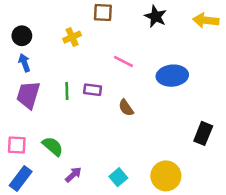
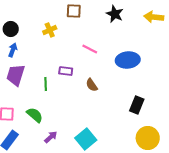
blue arrow: (24, 63) -> (13, 50), turned 40
green line: (67, 91) -> (46, 84), moved
black rectangle: (203, 133) -> (137, 105), moved
yellow circle: (166, 176) -> (148, 138), moved
cyan square: (118, 177) -> (86, 139), size x1.5

